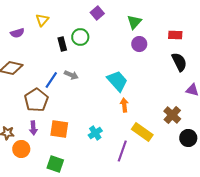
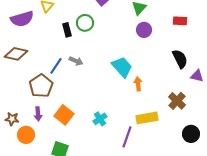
purple semicircle: (17, 33) -> (22, 19), size x1.6
black semicircle: (179, 62) -> (180, 59), moved
orange arrow: (124, 105) -> (138, 84), moved
orange square: (59, 129) -> (64, 115), turned 30
yellow rectangle: (142, 132) -> (147, 118), turned -45
black circle: (188, 138) -> (191, 134), moved

